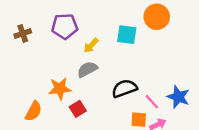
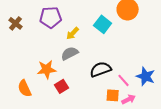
brown cross: (23, 33) -> (16, 23), turned -32
cyan square: (127, 35) -> (103, 24), turned 30
orange semicircle: (33, 111) -> (25, 88), turned 126

